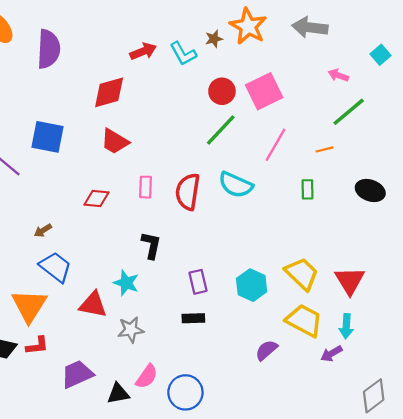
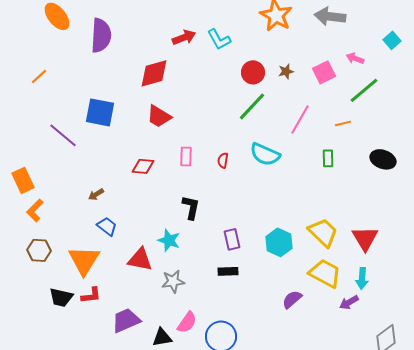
brown star: (214, 39) -> (286, 71), moved
pink square: (264, 91) -> (324, 72), moved, size x0.7
red semicircle: (188, 192) -> (223, 160), size x0.5
blue trapezoid: (55, 267) -> (107, 226), size x0.7

